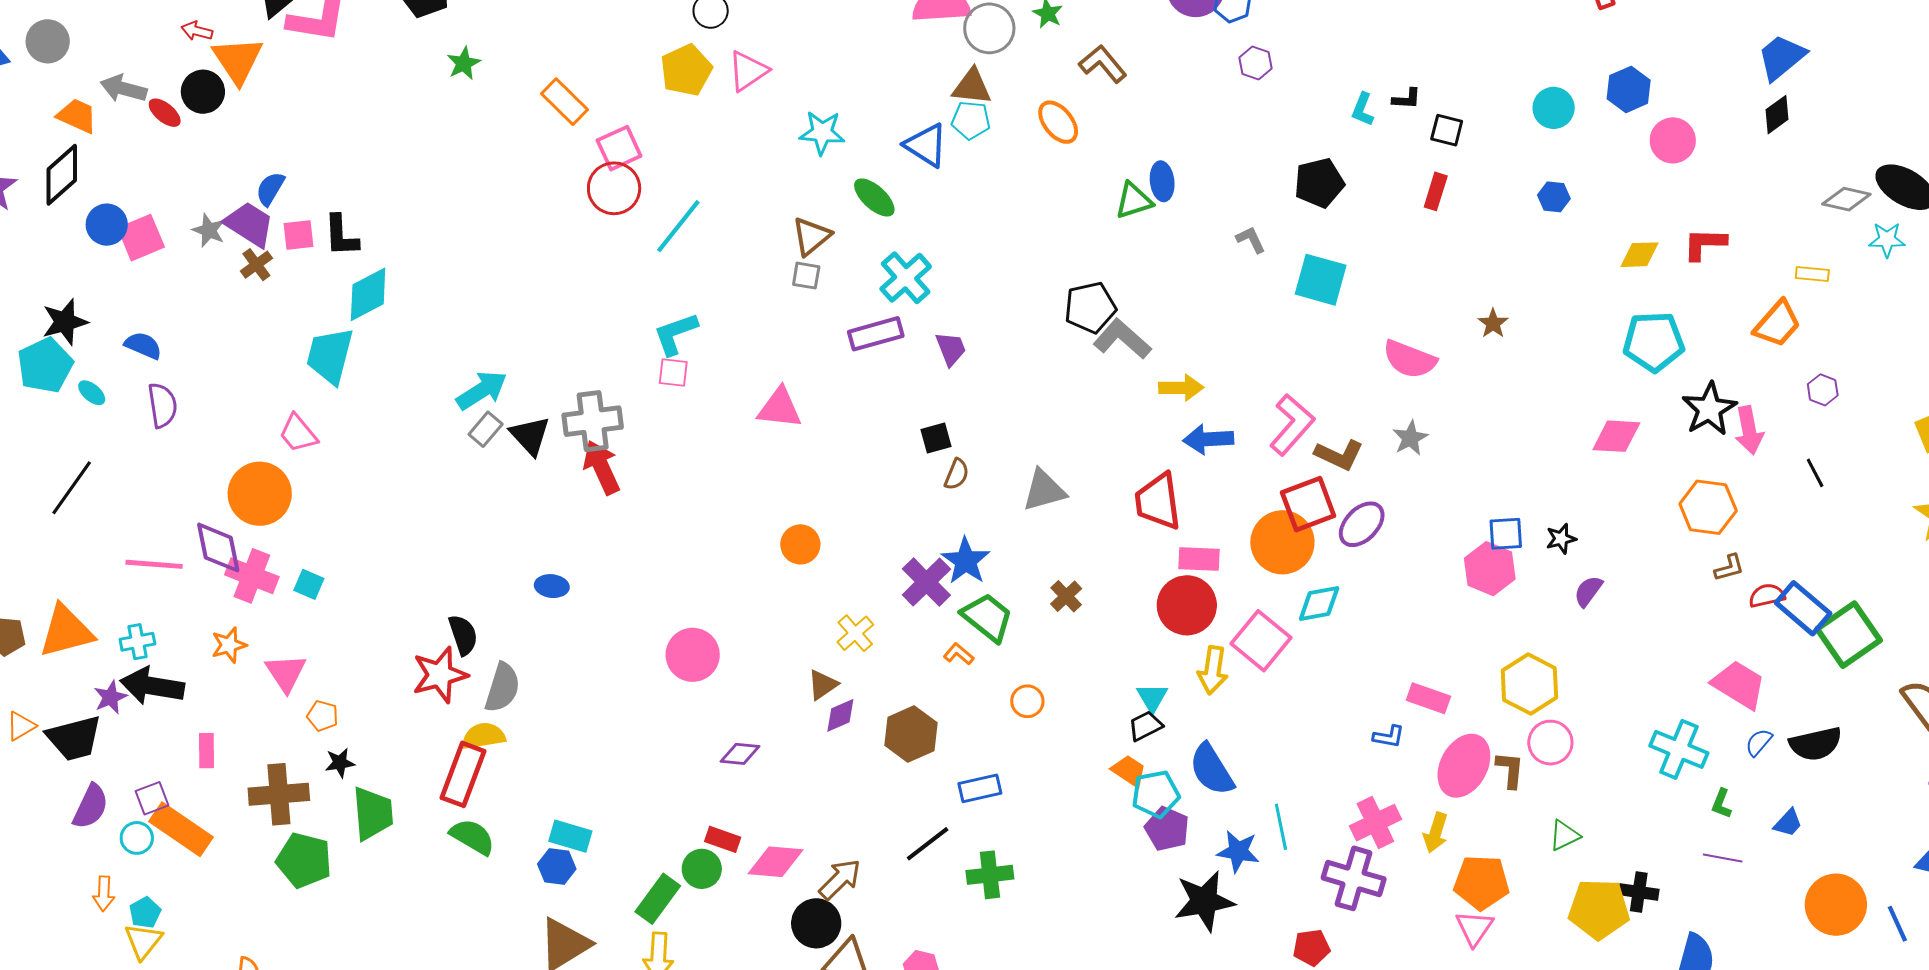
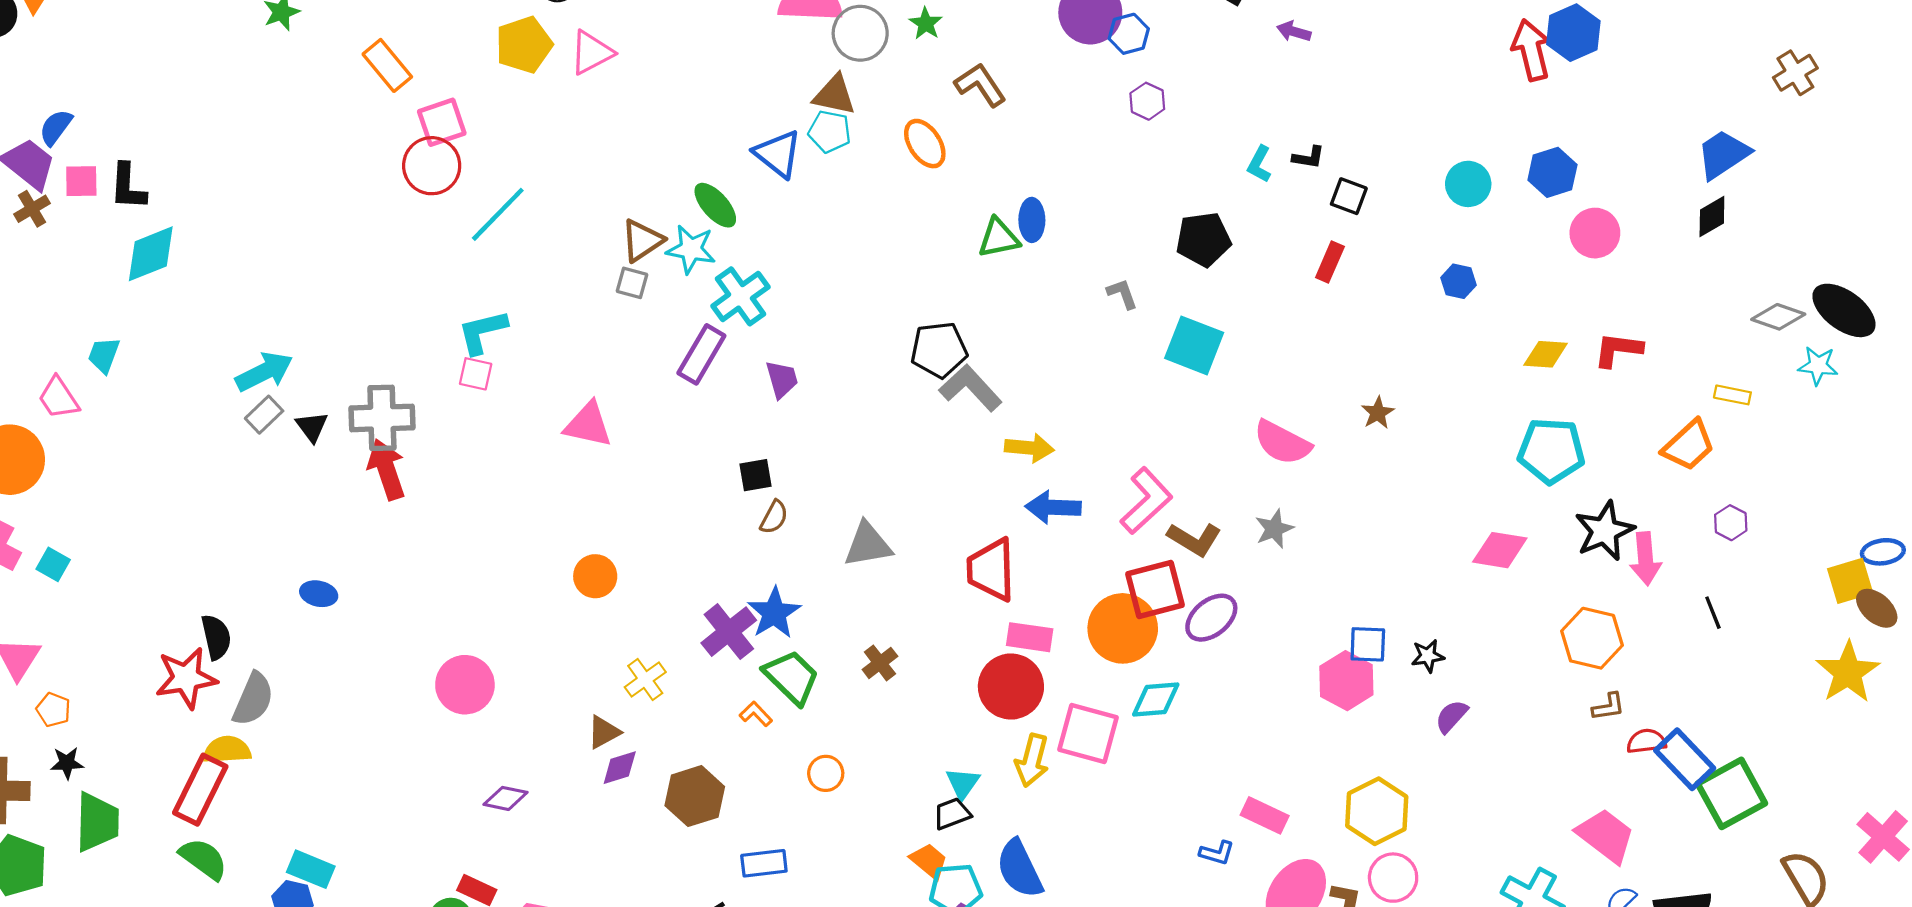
cyan star: (822, 133) -> (691, 249), moved
purple rectangle: (876, 334) -> (701, 354), turned -50
cyan trapezoid: (330, 356) -> (104, 355), moved, size x0.6
black triangle: (530, 436) -> (312, 427), size x0.7
pink square: (1261, 641) -> (1088, 733), turned -30

